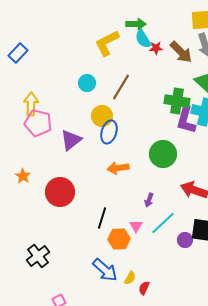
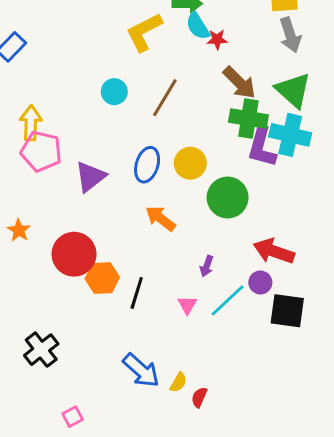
brown arrow: (181, 52) -> (239, 83), moved
yellow circle: (102, 116) -> (190, 163), moved
orange arrow: (118, 168) -> (160, 218), turned 45
orange hexagon: (119, 239) -> (102, 278), moved
purple circle: (185, 240) -> (260, 282), moved

